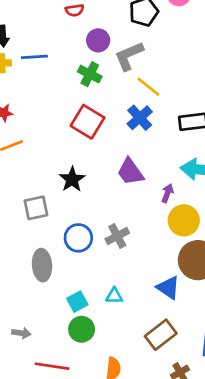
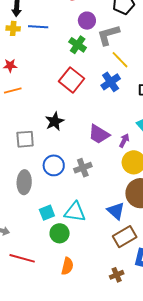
purple trapezoid: (130, 172) -> (99, 134), moved, turned -30
cyan triangle: (114, 296) -> (75, 212), size x1.6
green circle: (82, 329) -> (60, 233), moved
brown rectangle: (161, 335) -> (125, 237), moved

